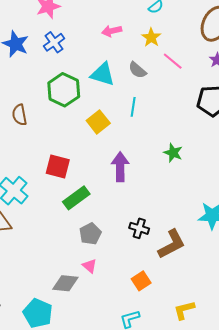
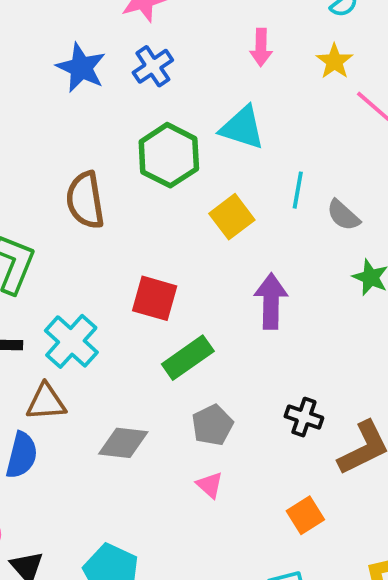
pink arrow: (112, 31) -> (261, 47), turned -78
gray semicircle: (137, 70) -> (343, 215), moved
brown semicircle: (19, 115) -> (85, 200), size x1.4
gray diamond: (65, 283) -> (123, 443), moved

